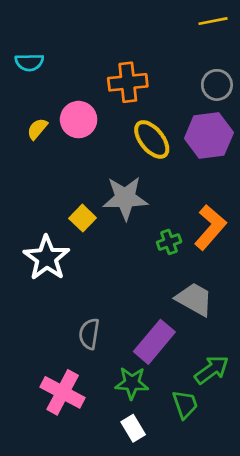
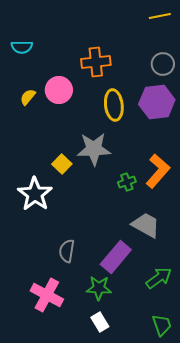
yellow ellipse: (152, 139) -> (114, 105), turned 32
green trapezoid: (185, 404) -> (162, 325), moved

